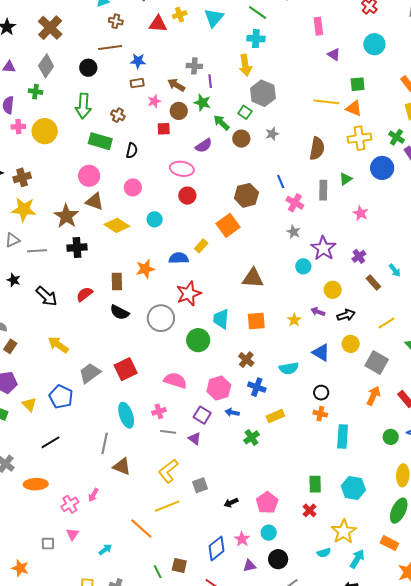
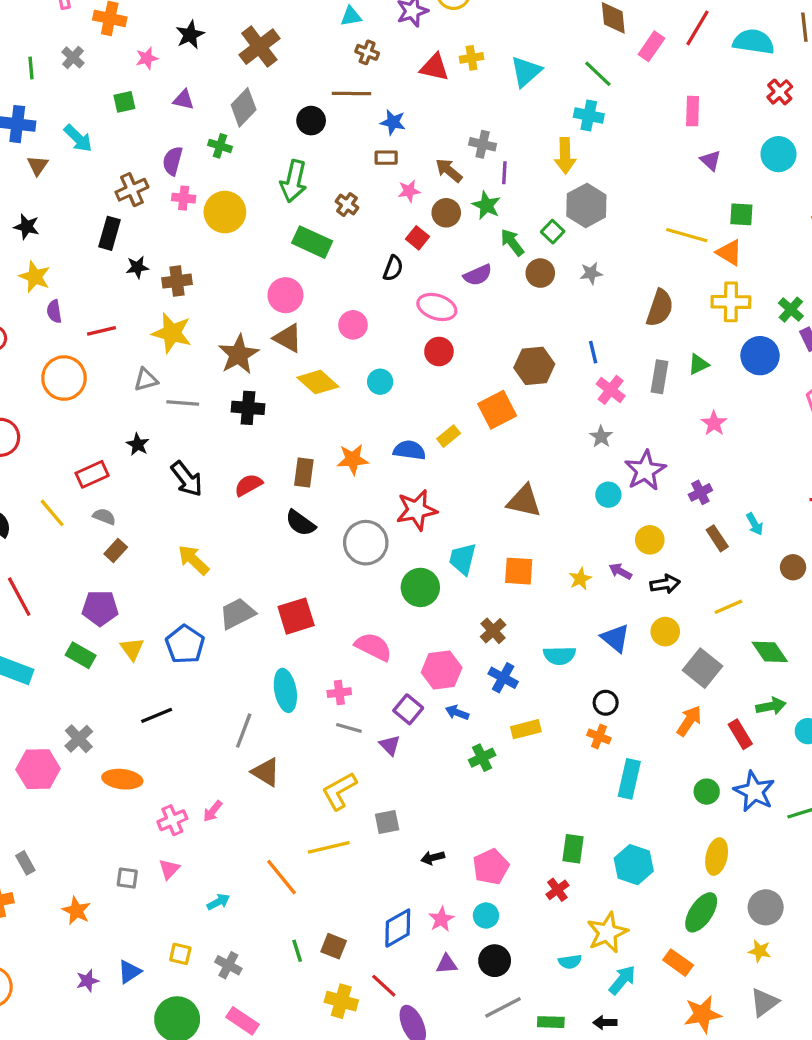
red square: (164, 129) -> (417, 238), turned 32
black semicircle: (132, 150) -> (393, 268), moved

